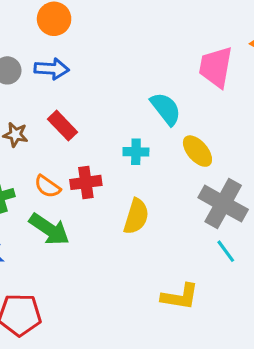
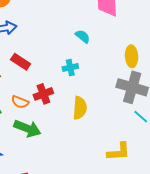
cyan semicircle: (166, 109) -> (83, 36), size x0.7
yellow ellipse: (197, 151) -> (132, 56), moved, turned 50

